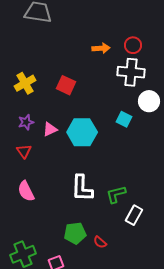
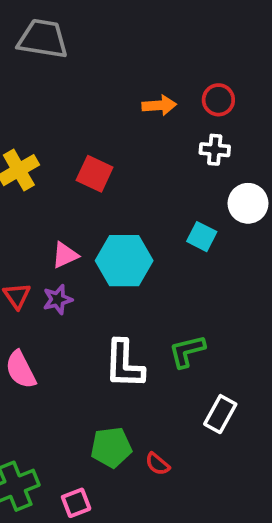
white cross: (131, 72) -> (215, 150), size x0.6
purple star: (26, 122) -> (58, 299), moved
green L-shape: (116, 194) -> (187, 351), moved

